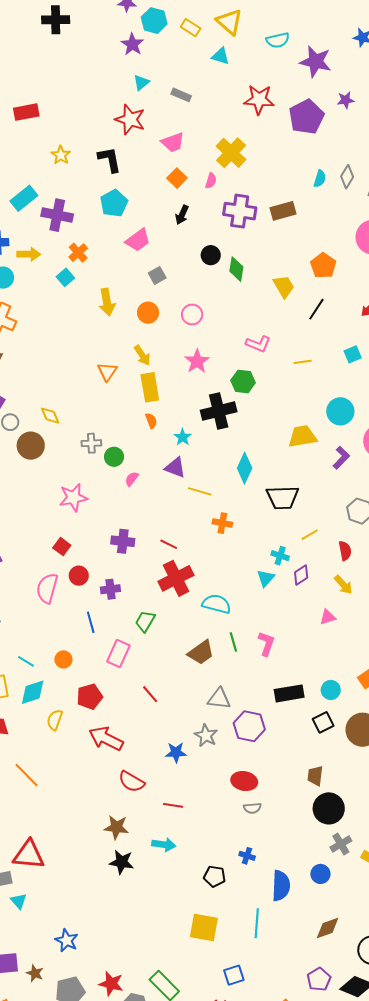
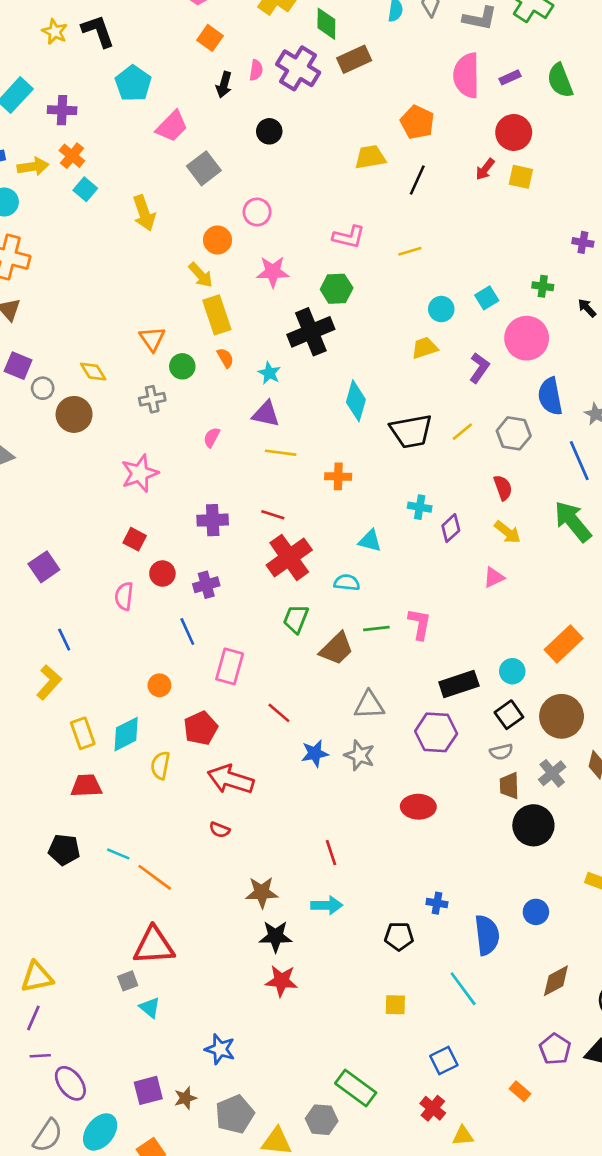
black L-shape: (110, 160) -> (98, 31), moved
pink semicircle: (211, 181) -> (256, 70), moved
purple cross: (240, 211) -> (298, 68), turned 32
purple cross: (57, 215) -> (62, 110), size x0.7
orange cross: (78, 253) -> (72, 156), moved
green diamond: (236, 269) -> (326, 24), moved
gray square: (157, 275) -> (204, 168), size x1.4
yellow trapezoid: (284, 286) -> (370, 157), turned -60
orange circle: (148, 313) -> (218, 240), moved
cyan square: (353, 354) -> (487, 298), moved
pink star: (197, 361) -> (273, 272), turned -30
orange triangle: (107, 372) -> (152, 339), moved
cyan circle: (340, 411) -> (441, 309), moved, size x0.7
yellow trapezoid: (302, 436) -> (425, 348), size x0.7
green circle: (114, 457) -> (182, 366), moved
yellow line: (200, 491) -> (281, 453), moved
yellow line: (310, 535) -> (462, 432), moved
cyan triangle: (266, 578) -> (370, 541), moved, turned -48
pink semicircle: (47, 588) -> (124, 596), size x0.7
cyan semicircle: (216, 604) -> (347, 583), size x0.7
green trapezoid: (145, 621) -> (296, 619), moved
green line: (233, 642) -> (376, 629), turned -72
cyan line: (26, 661) -> (118, 854), moved
purple hexagon: (249, 726) -> (436, 732), moved
blue star: (176, 752) -> (315, 753), moved
orange line: (27, 775) -> (155, 877), moved
red semicircle: (131, 782) -> (220, 830), moved, size x0.6
red line: (173, 805) -> (331, 853), turned 72
gray semicircle: (252, 808) -> (501, 752), moved
gray cross: (341, 844) -> (552, 773), moved
cyan line: (257, 923) -> (463, 989), turned -32
yellow square: (204, 927) -> (395, 1005), size x0.6
brown star: (35, 973) -> (185, 1098), turned -30
red star: (111, 984) -> (281, 981), moved

